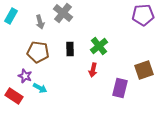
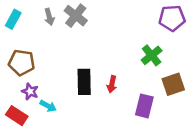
gray arrow: (40, 22) -> (49, 17), moved
green cross: (99, 46) -> (152, 55), moved
black rectangle: (70, 49) -> (84, 82), moved, size x1.5
brown pentagon: (38, 52) -> (22, 63), moved

